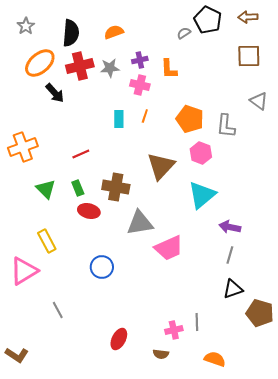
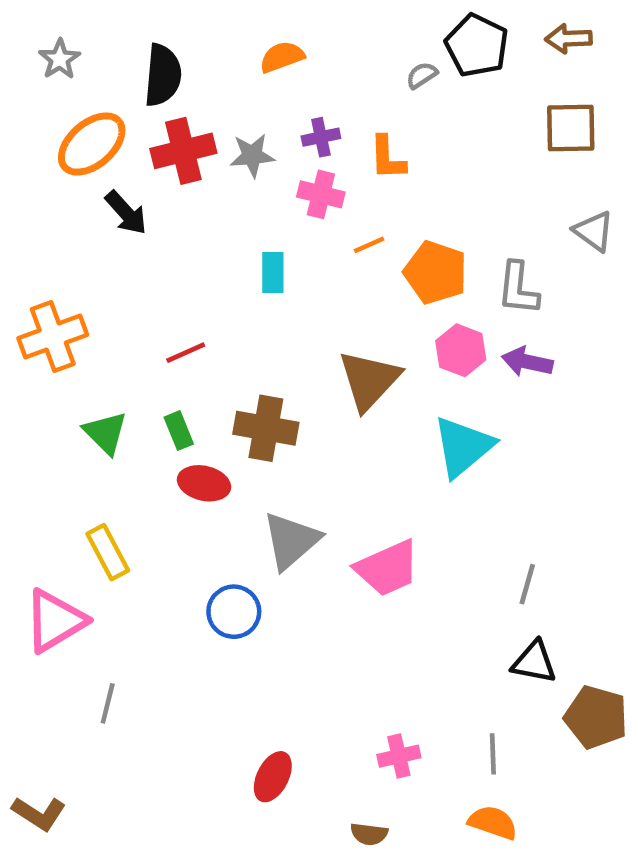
orange semicircle: (114, 32) -> (282, 57), moved
orange line: (145, 116) -> (369, 245), moved, turned 48
gray triangle: (140, 223) -> (291, 541), moved, turned -32
purple arrow: (230, 227) -> (527, 362), moved
black triangle: (233, 289) -> (534, 662), turned 30
gray line: (58, 310) -> (108, 703), moved, turned 42
gray line: (197, 322) -> (493, 754), moved
brown semicircle: (161, 354) -> (369, 834), moved

